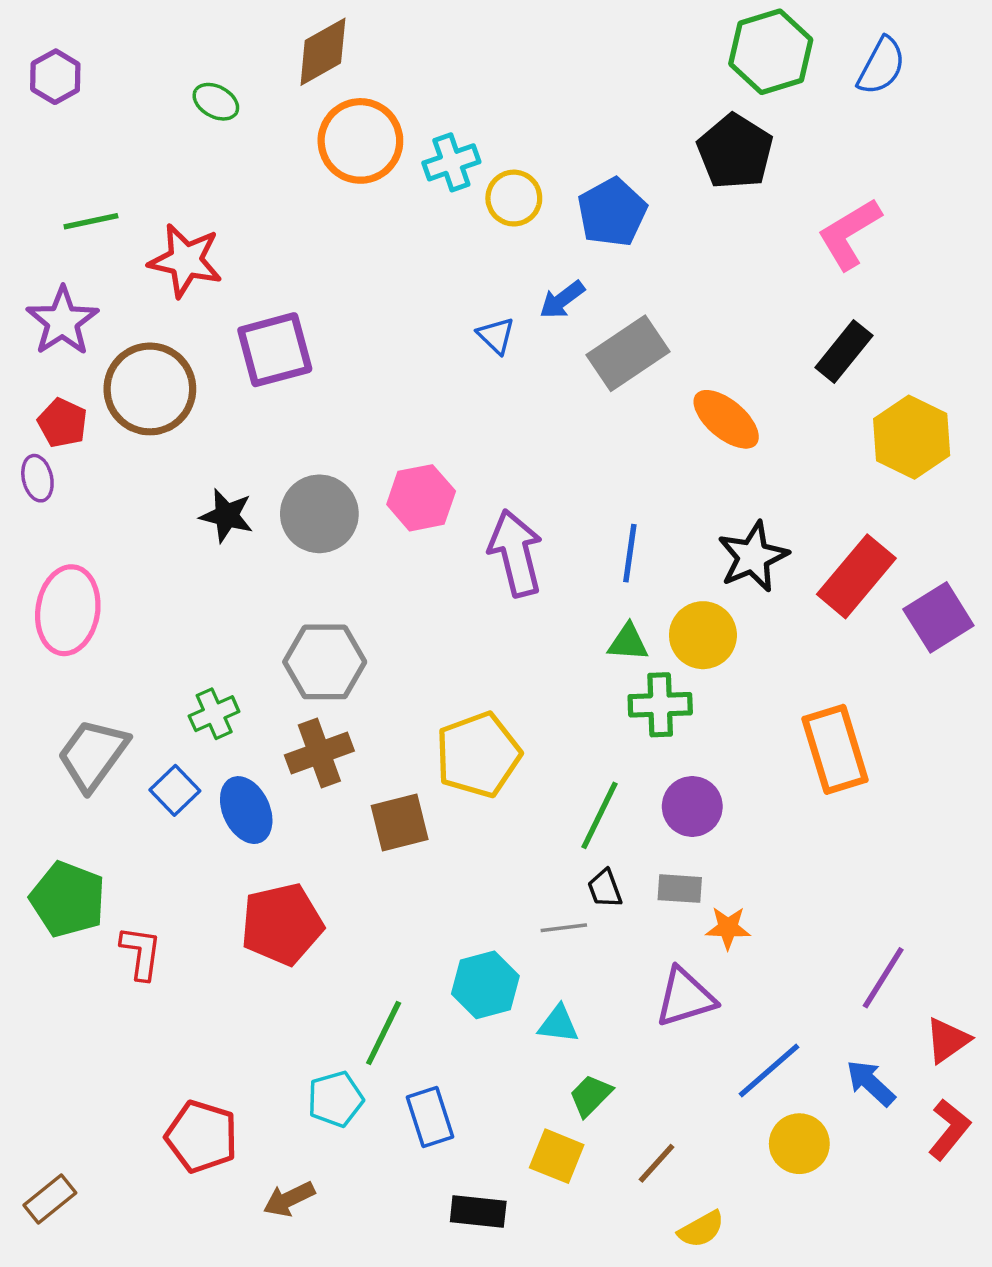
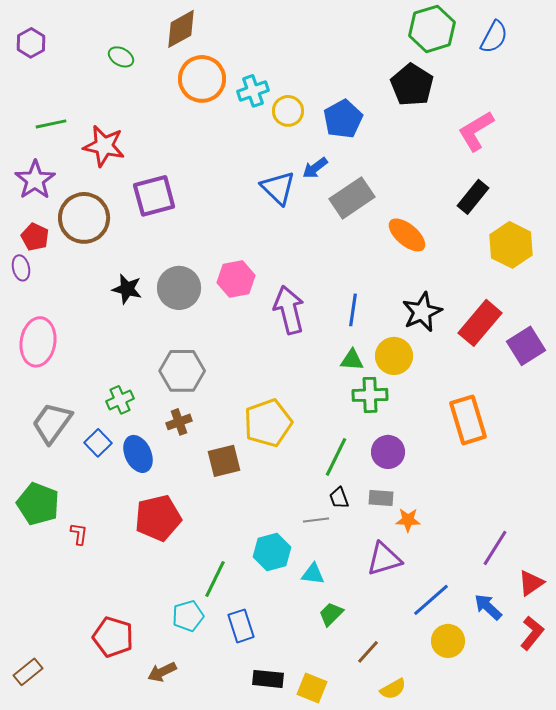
blue triangle: (496, 335) -> (278, 188), size x1.6
brown cross: (319, 753) -> (179, 422), size x0.7
red L-shape: (141, 953) -> (79, 534), size x0.7
yellow square: (557, 1156) -> (312, 688), moved

